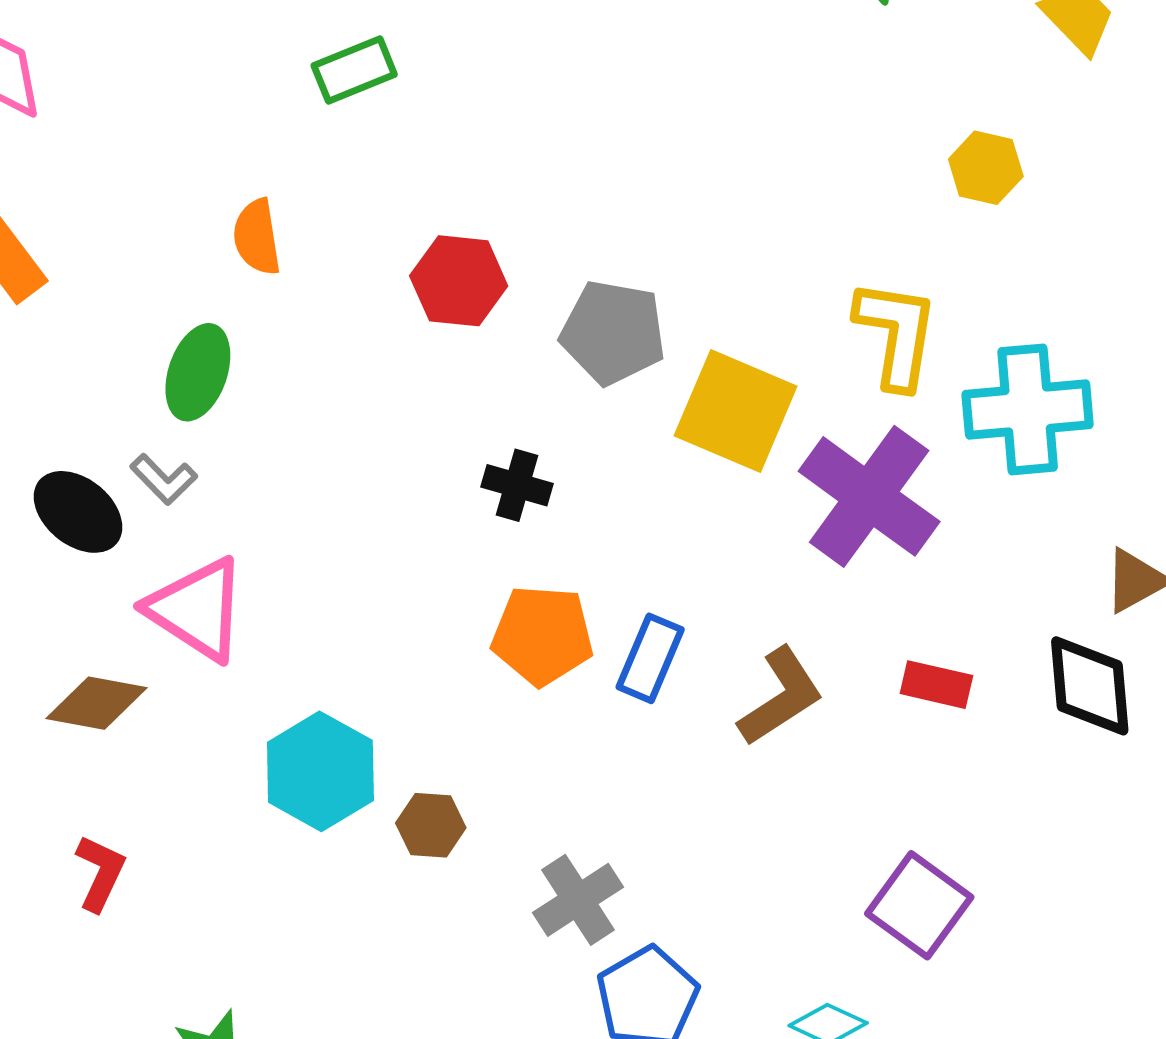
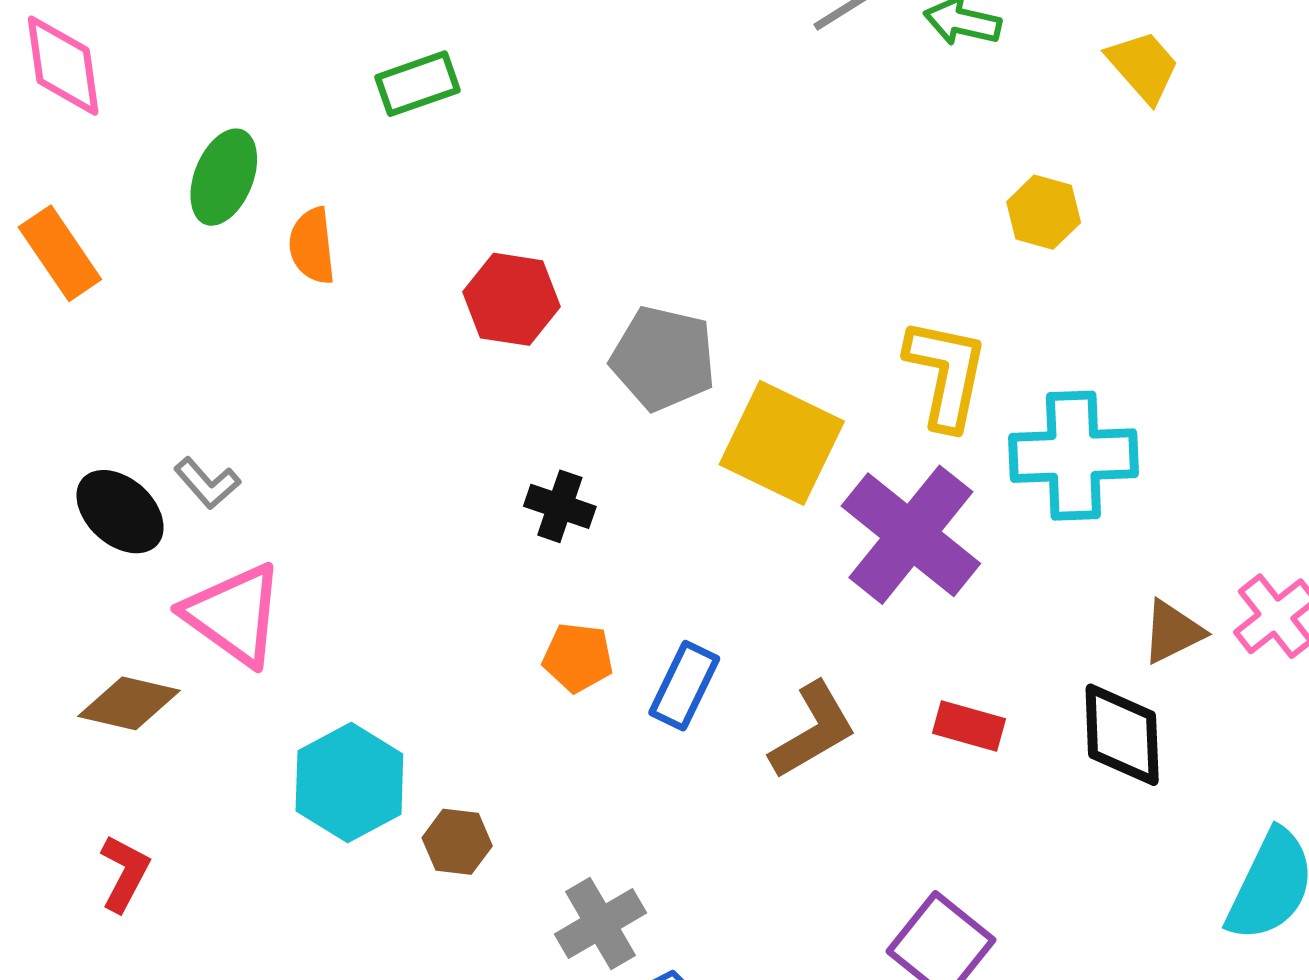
green ellipse: (198, 372) -> (224, 177), moved
orange pentagon: (543, 635) -> (578, 657), size x0.7

